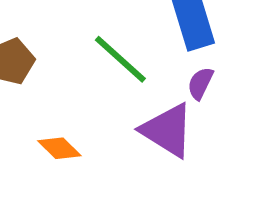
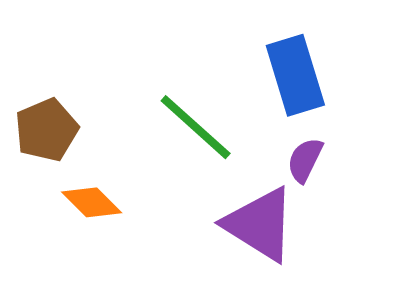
orange diamond: (59, 148) -> (92, 202), moved

